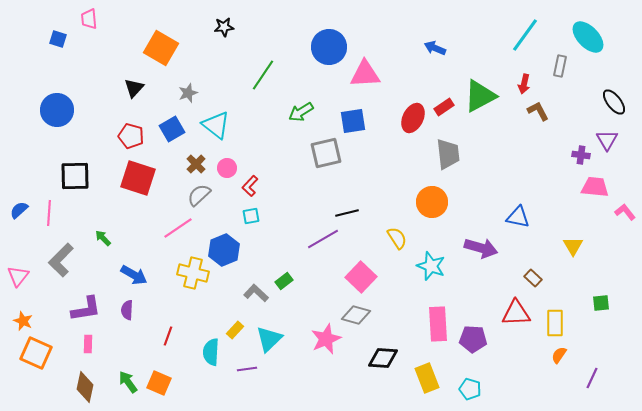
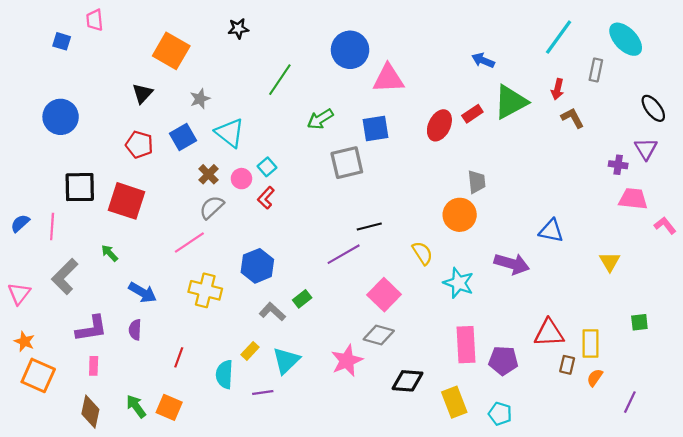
blue arrow: (435, 48) -> (483, 60), moved
gray trapezoid: (448, 154) -> (477, 182), moved, size x0.7
red square: (138, 178) -> (127, 201), moved
cyan square: (251, 216) -> (267, 167), moved, turned -30
blue hexagon: (224, 250) -> (257, 266), moved
brown rectangle: (533, 278) -> (567, 365), moved, turned 60

